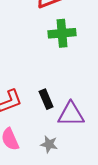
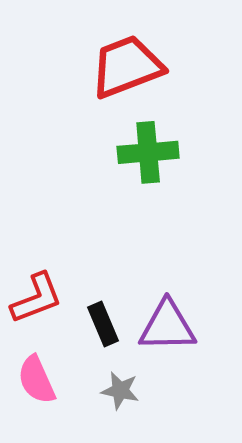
black rectangle: (46, 99) -> (103, 324), moved

